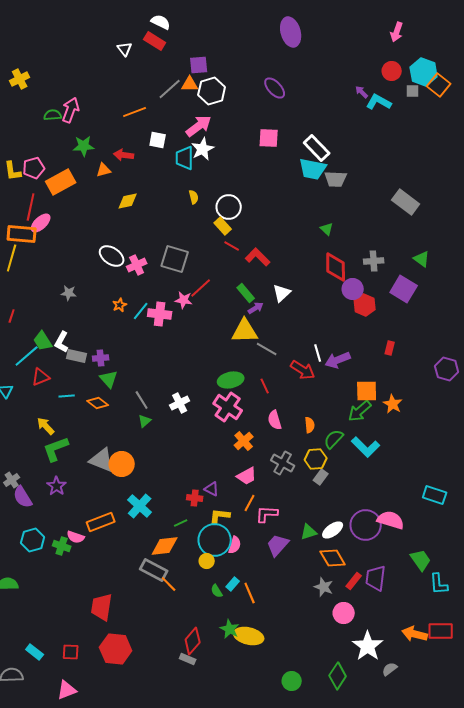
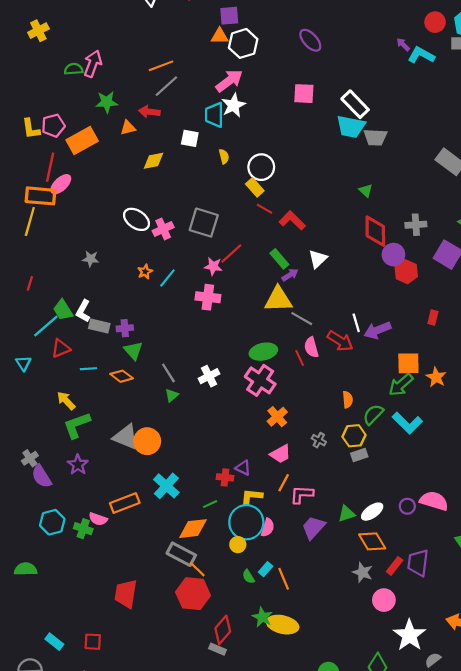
gray line: (170, 89) -> (166, 86), moved
white square: (158, 140) -> (190, 138), moved
pink cross: (160, 314) -> (208, 297), moved
pink semicircle: (275, 420) -> (311, 347), moved
gray cross: (283, 463) -> (319, 440), size x0.6
gray rectangle: (321, 477) -> (359, 455), turned 35
purple circle: (366, 525) -> (407, 506), size x0.5
red hexagon: (116, 649) -> (193, 594), moved

